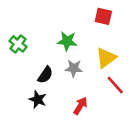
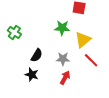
green star: (67, 41) -> (62, 28), moved
gray star: (74, 68) -> (63, 59), moved

